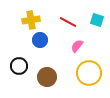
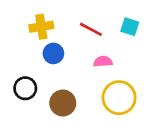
pink semicircle: (77, 46) -> (103, 61), turned 48

